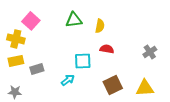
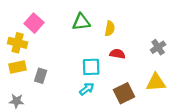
gray cross: (150, 52) -> (158, 47), moved
gray rectangle: (37, 69) -> (41, 76), turned -56
cyan arrow: (68, 80) -> (87, 89), moved
yellow triangle: (145, 88) -> (156, 82), moved

